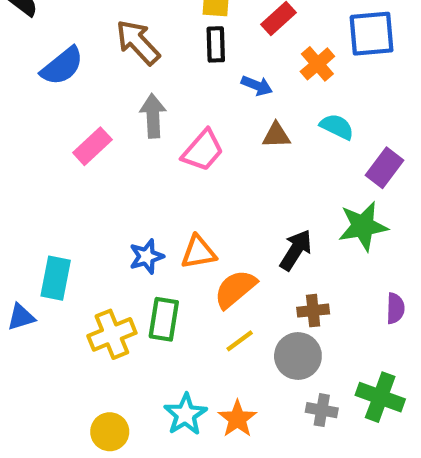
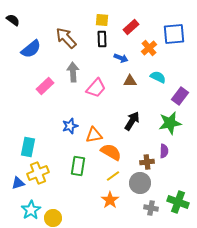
black arrow: (296, 250) -> (132, 121), moved
blue star: (147, 256) -> (70, 126), moved
orange semicircle: (235, 289) -> (111, 152), turned 70
purple semicircle: (395, 308) -> (164, 151), moved
blue triangle: (21, 317) -> (18, 183), moved
yellow cross: (112, 334) -> (38, 173), moved
cyan star: (185, 414) -> (31, 210), moved
orange star: (237, 419) -> (110, 200), moved

